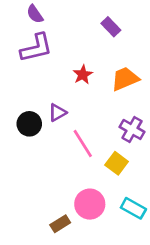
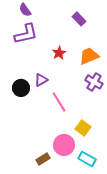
purple cross: (132, 129) -> (94, 82), moved
yellow square: (117, 163) -> (83, 128), moved
cyan rectangle: (133, 208) -> (87, 159), moved

